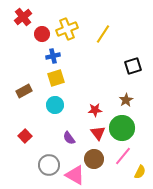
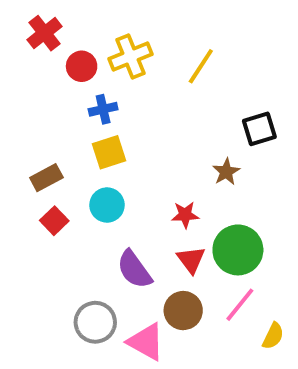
brown star: (126, 100) -> (226, 172), moved
red square: (25, 136) -> (54, 221), moved
purple semicircle: (69, 138) -> (134, 269), size x1.5

